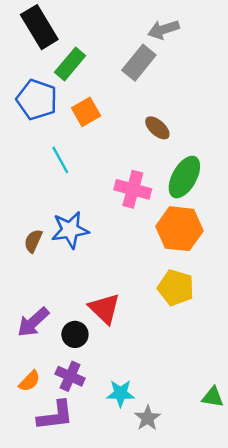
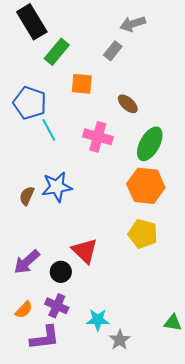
gray rectangle: (139, 63) -> (113, 51), size x0.7
blue pentagon: (37, 100) -> (30, 103), moved
orange square: (86, 112) -> (82, 84), moved, turned 35
pink cross: (133, 189) -> (98, 137), moved

